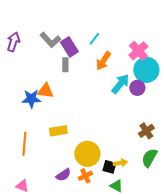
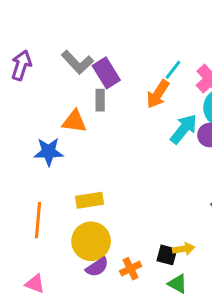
cyan line: (94, 39) -> (173, 70), moved
orange triangle: (45, 91) -> (74, 121), moved
yellow circle: (87, 154) -> (91, 241), moved

